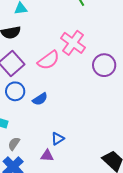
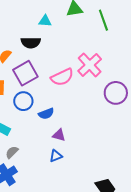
purple triangle: (47, 156) -> (59, 135), moved

